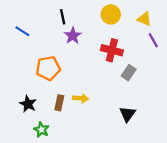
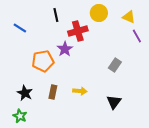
purple star: (73, 36) -> (65, 49), moved
red cross: (112, 50) -> (78, 31), moved, turned -30
yellow arrow: (81, 98) -> (80, 91), moved
green star: (41, 130) -> (20, 116), moved

